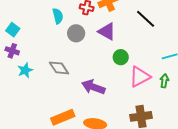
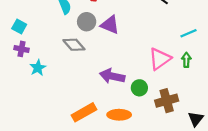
purple triangle: (107, 31) -> (110, 25), moved
green circle: (121, 57) -> (139, 88), moved
gray diamond: (59, 68) -> (74, 45), moved

